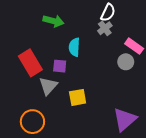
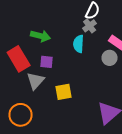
green arrow: (53, 21) -> (41, 36), moved
cyan semicircle: (74, 47) -> (79, 44), moved

